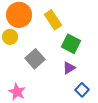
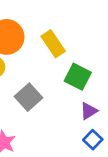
purple triangle: (69, 68) -> (89, 111), moved

